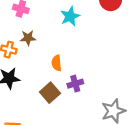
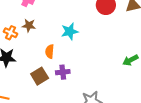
cyan star: (70, 16) -> (70, 31), moved

